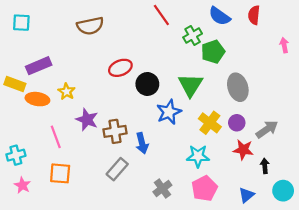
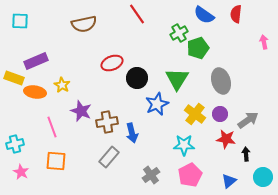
red line: (161, 15) -> (137, 14), moved

